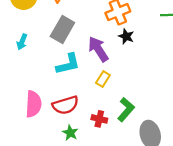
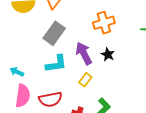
black star: (126, 36) -> (108, 54), moved
cyan arrow: (22, 42) -> (17, 72), moved, turned 88

